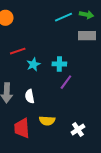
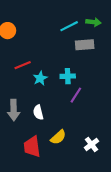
gray rectangle: (87, 36) -> (85, 45), moved
yellow semicircle: (47, 121) -> (58, 137), turned -42

